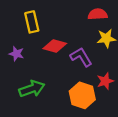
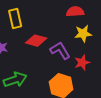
red star: (105, 81) -> (82, 63), moved

